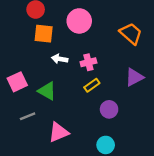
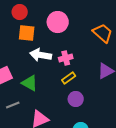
white arrow: (60, 59) -> (41, 55), size x1.5
purple circle: (109, 109) -> (76, 99), moved

